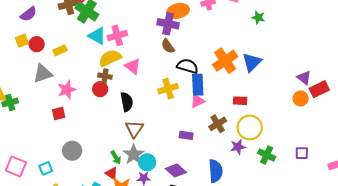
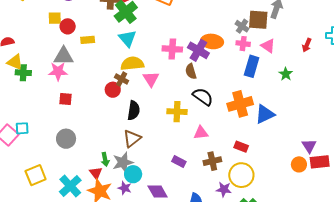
pink cross: (117, 35) -> (172, 49), moved
blue rectangle: (198, 85) -> (252, 66), moved
pink star: (67, 90) -> (58, 71), moved
cyan square: (46, 168) -> (22, 128), moved

